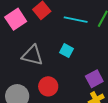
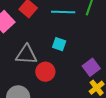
red circle: (48, 86) -> (45, 72), moved

